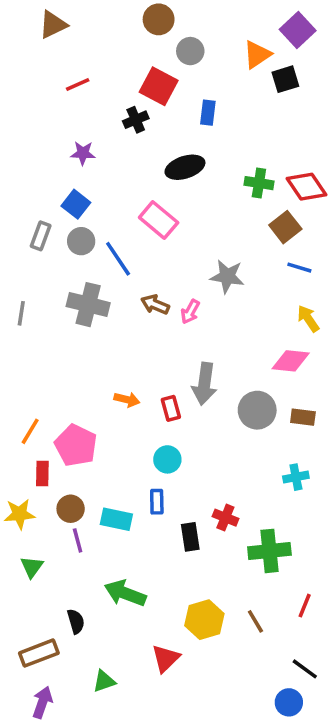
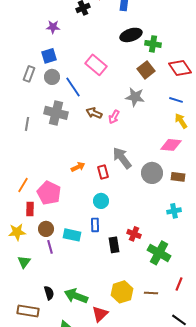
black ellipse: (185, 167) -> (131, 35), moved
red diamond: (306, 187) -> (180, 68), moved
blue square: (76, 204) -> (49, 56), turned 35
brown square: (285, 227) -> (146, 70), moved
blue line: (299, 268) -> (176, 100), moved
gray line: (21, 313) -> (27, 124), moved
gray arrow: (204, 384) -> (122, 158), turned 135
orange arrow: (127, 400) -> (78, 167), turned -40
green cross: (269, 551) -> (159, 253), turned 35
green arrow: (125, 593) -> (76, 296), moved
brown line: (255, 621) -> (151, 293), turned -56
brown rectangle: (39, 653) -> (28, 311), turned 30

